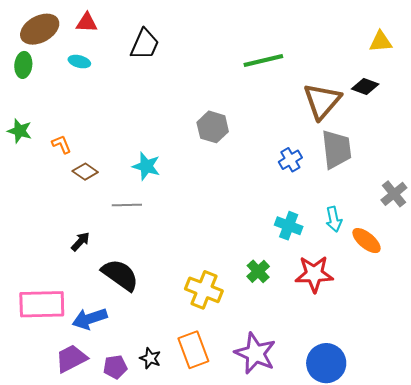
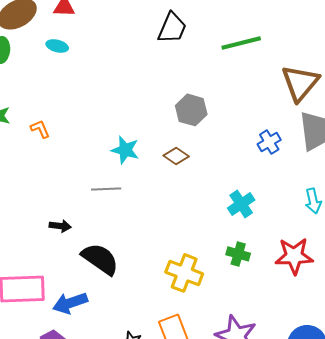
black trapezoid: (145, 44) -> (172, 28), moved
brown diamond: (85, 172) -> (176, 156), moved
cyan cross: (289, 226) -> (241, 204), moved, turned 36
black arrow: (80, 242) -> (60, 226), turned 55
green cross: (258, 271) -> (238, 254), turned -30

